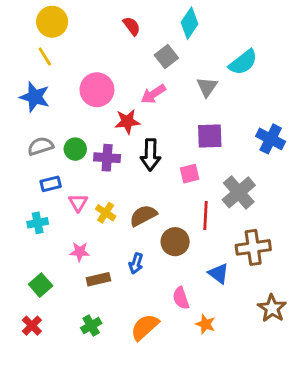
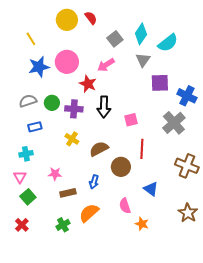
yellow circle: (52, 22) -> (67, 20), moved
cyan diamond: (190, 23) -> (141, 34), moved
blue star: (35, 97) -> (39, 67), moved, turned -30
red star: (127, 122) -> (88, 84), turned 30
purple square: (210, 136) -> (160, 83), moved
gray cross: (239, 192) -> (174, 123), moved
pink triangle: (78, 203) -> (20, 177), moved
yellow cross: (106, 213) -> (72, 139), moved
brown cross: (253, 247) -> (187, 166), moved, turned 30
orange semicircle: (145, 327) -> (89, 213), moved

